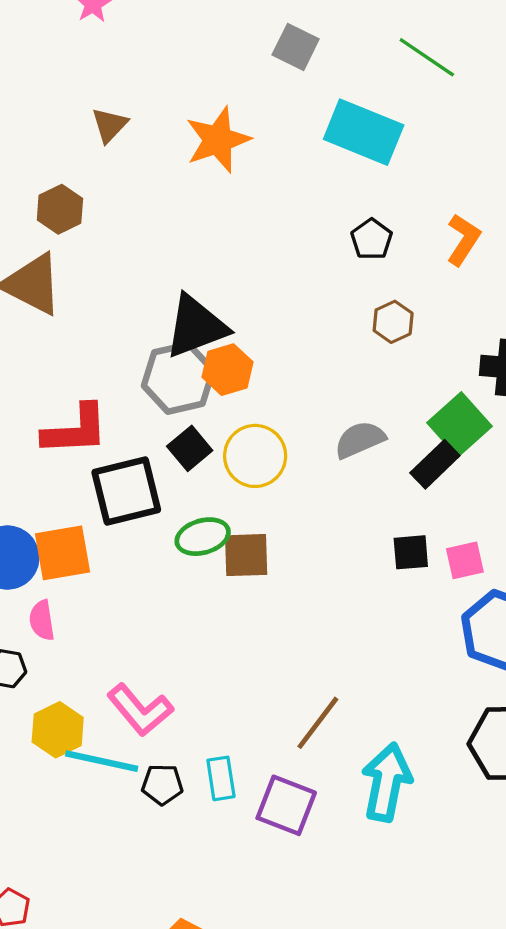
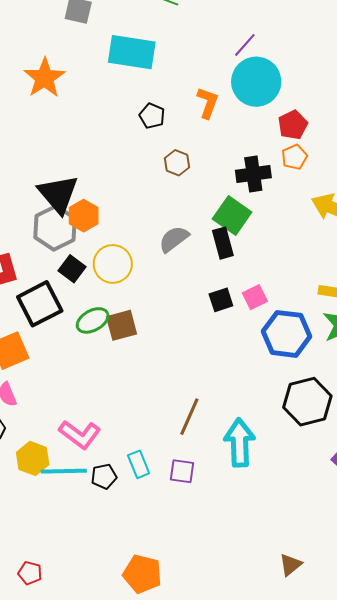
black triangle: (196, 326) -> (58, 194), turned -36
black rectangle: (435, 464) -> (223, 243), turned -48
purple square: (286, 805) -> (182, 471), size x0.7

